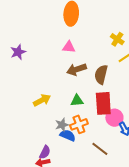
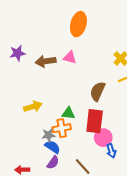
brown arrow: (77, 69) -> (46, 61), moved
orange cross: (79, 124) -> (62, 128), moved
purple semicircle: (45, 152) -> (53, 163), moved

